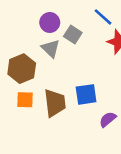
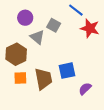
purple circle: (50, 22) -> (25, 18), moved

